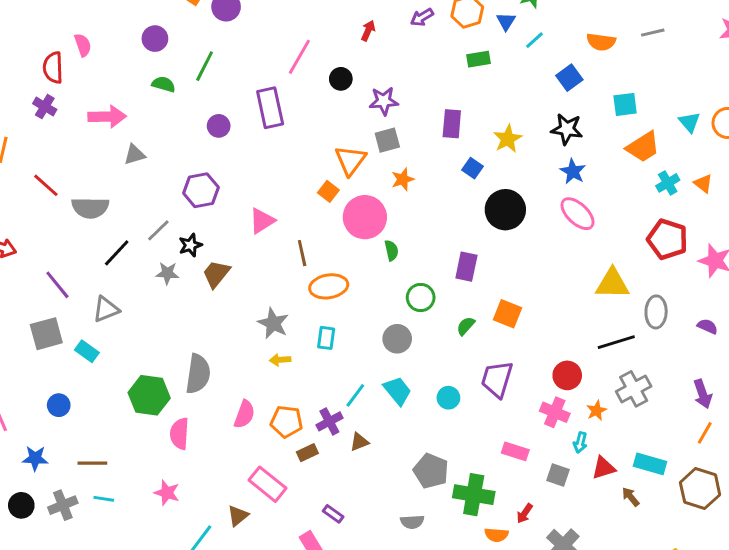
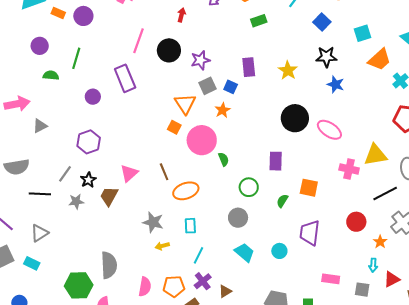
black circle: (341, 79) -> (169, 50), size x1.5
blue square: (472, 168) -> (231, 87), moved
pink ellipse: (577, 214) -> (329, 130), moved
pink triangle: (262, 221) -> (129, 173), moved
black line: (117, 253) -> (40, 194), turned 60
cyan line: (355, 395) -> (199, 255), moved
pink cross: (555, 412) -> (349, 169), moved

